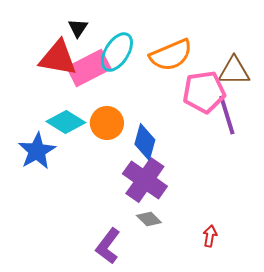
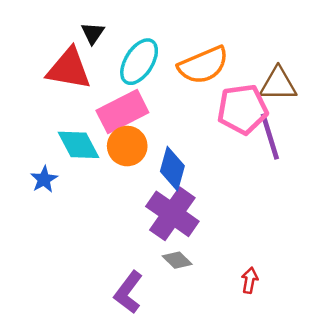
pink rectangle: (89, 68) -> (122, 112), moved
cyan diamond: (66, 122) -> (78, 145), turned 30
blue star: (37, 151) -> (44, 179), size x0.6

